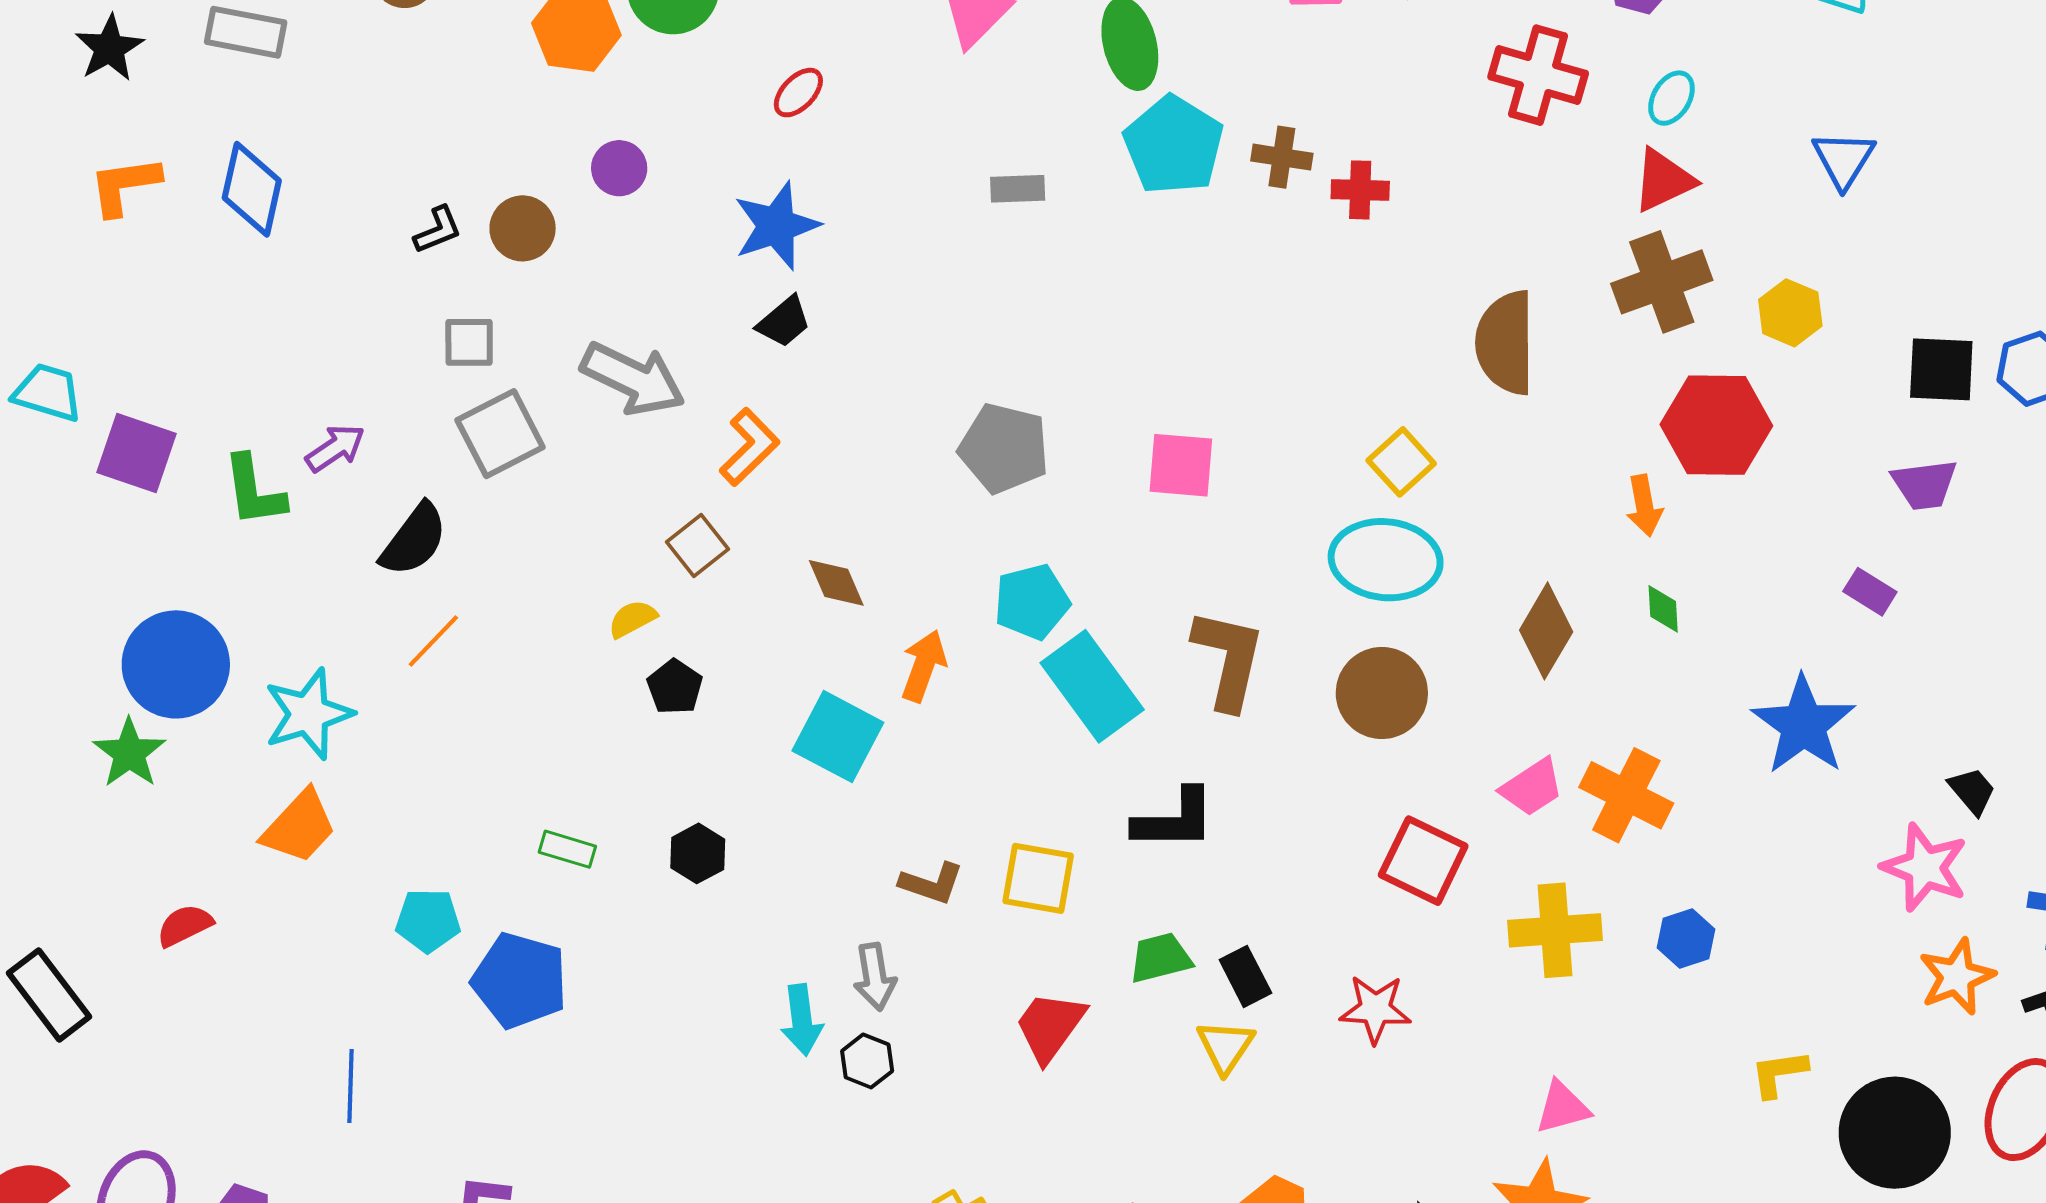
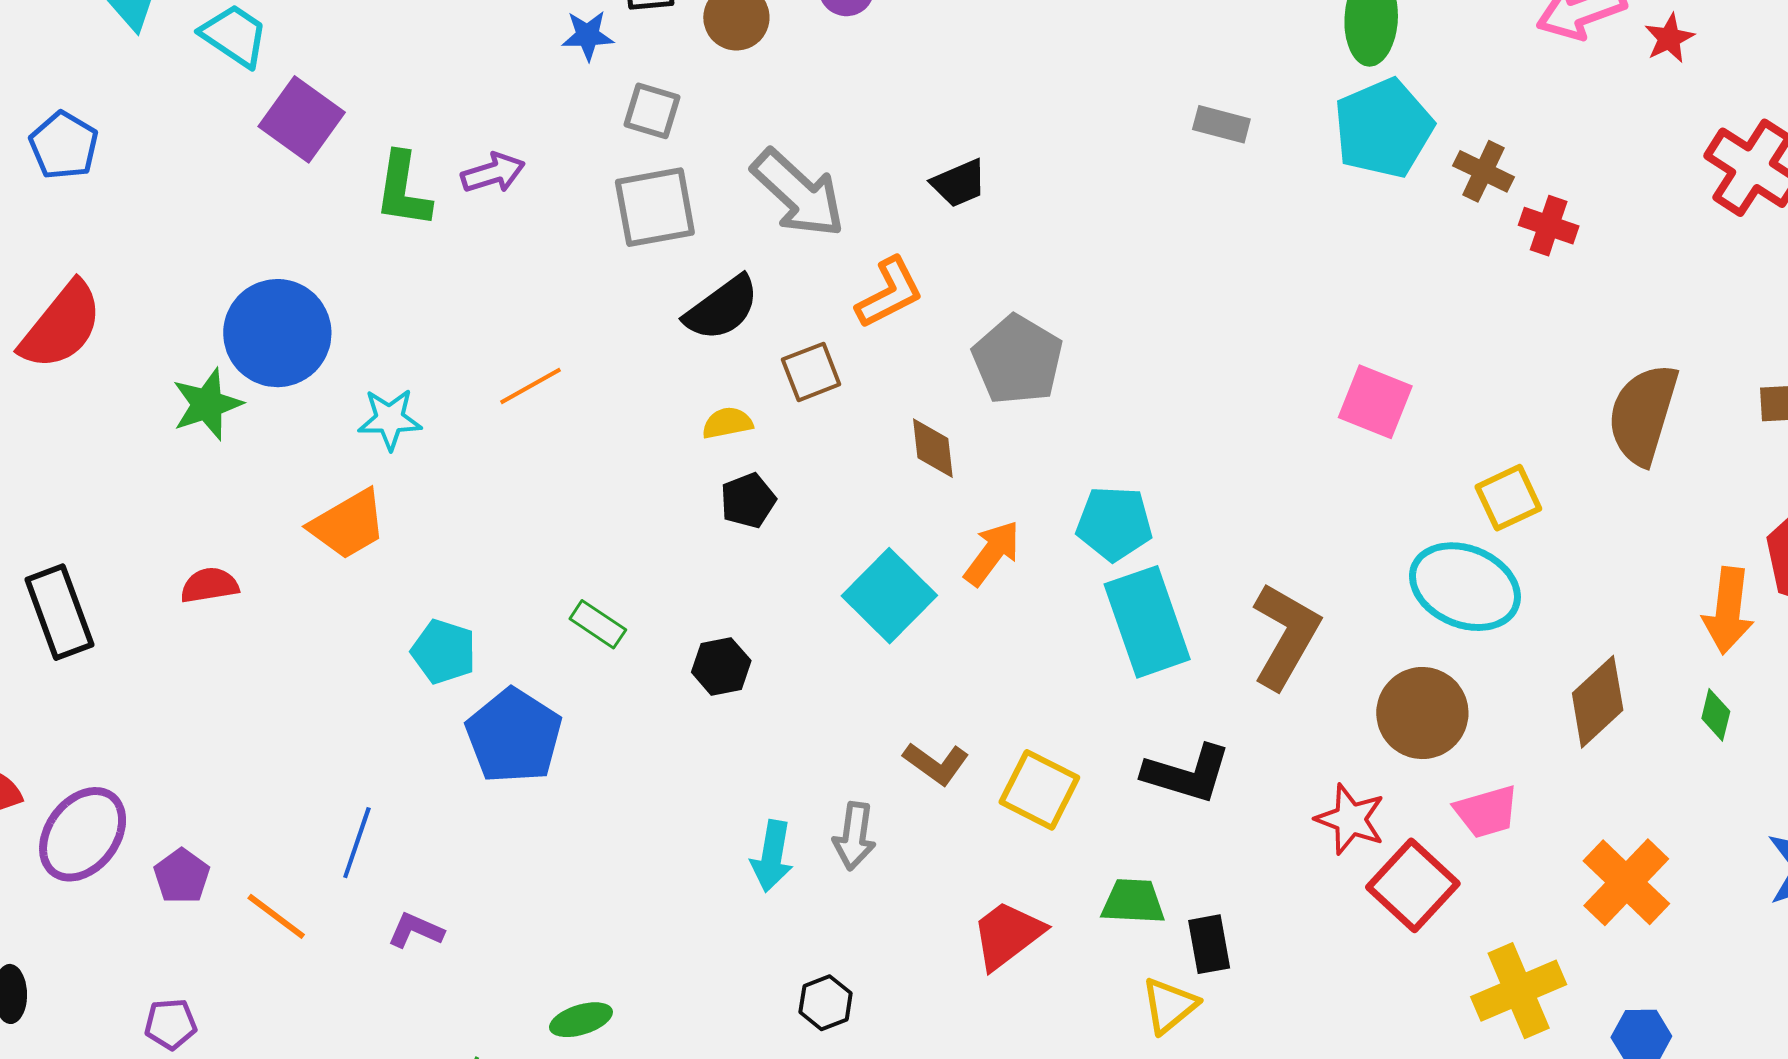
blue star: (776, 226) -> (588, 35), moved, size x0.6
gray pentagon: (1004, 448) -> (1018, 360), moved
pink square: (1181, 465) -> (1375, 402), moved
orange arrow: (1644, 506) -> (1728, 611), size x1.4
black semicircle: (414, 540) -> (722, 308), moved
cyan star: (308, 714) -> (390, 419), size x0.7
pink trapezoid: (1532, 787) -> (1487, 812), moved
yellow cross: (1555, 930) -> (1519, 991), turned -36
red star: (1375, 1009) -> (1350, 819), moved
black hexagon: (867, 1061) -> (826, 1003), moved
blue line: (350, 1086) -> (357, 843), moved

